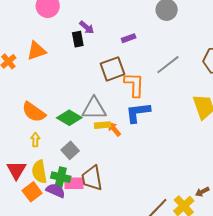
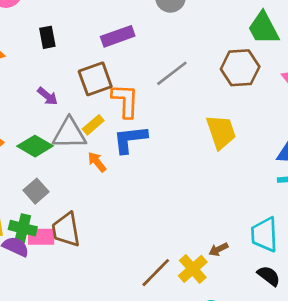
purple arrow: (87, 27) -> (47, 96), moved
purple rectangle: (129, 38) -> (118, 36), size x1.6
yellow rectangle: (103, 125) -> (93, 125), moved, turned -35

